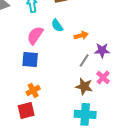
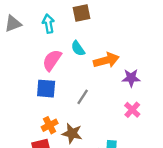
orange arrow: (81, 35) -> (106, 60), size x1.5
gray line: (84, 60) -> (83, 97), moved
brown star: (84, 86) -> (72, 133), moved

